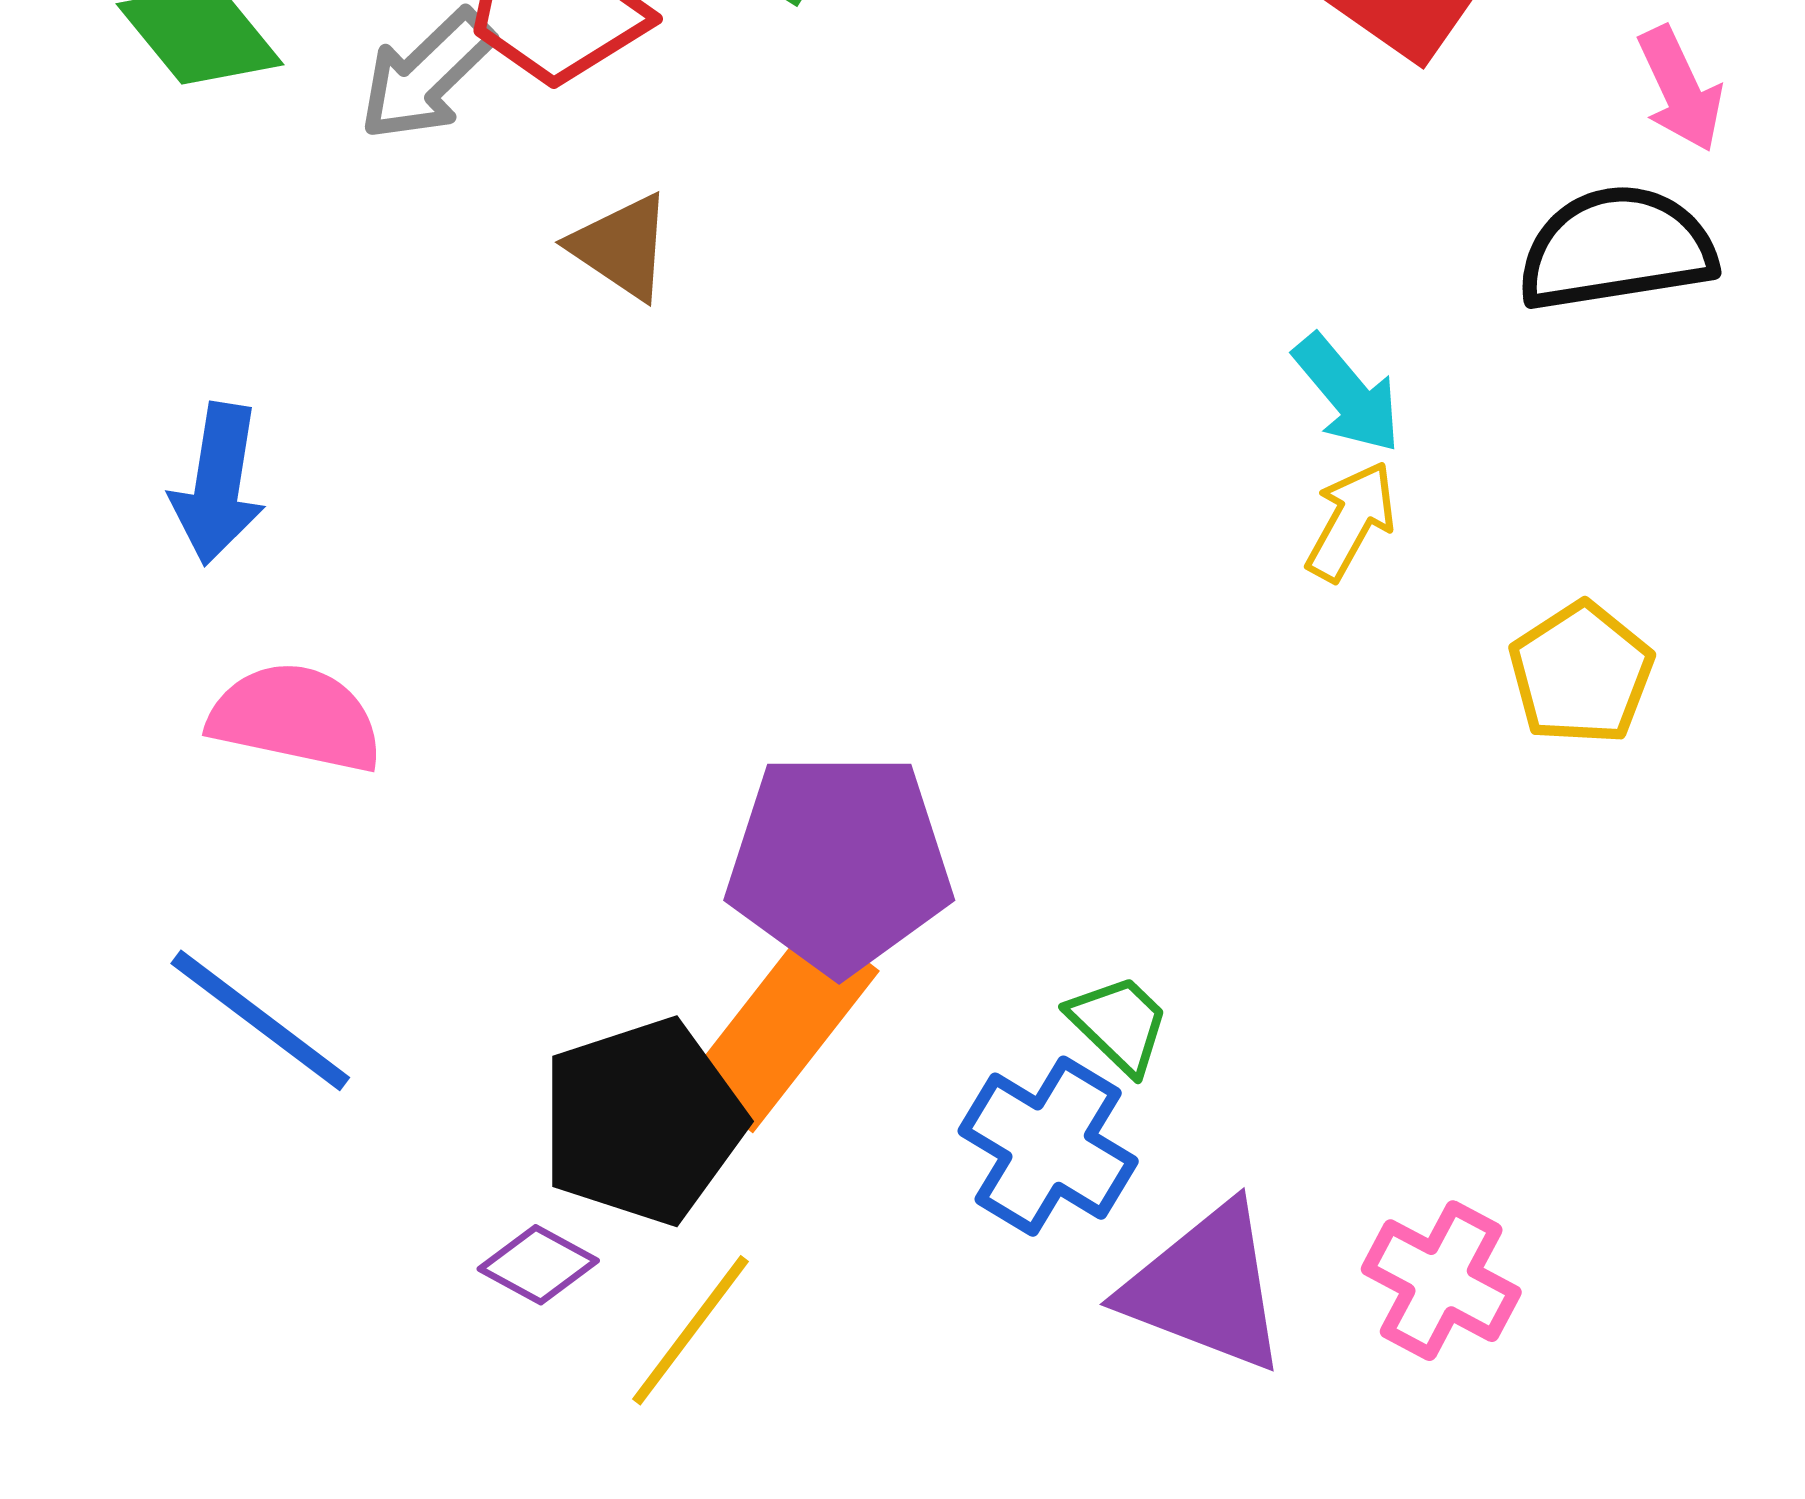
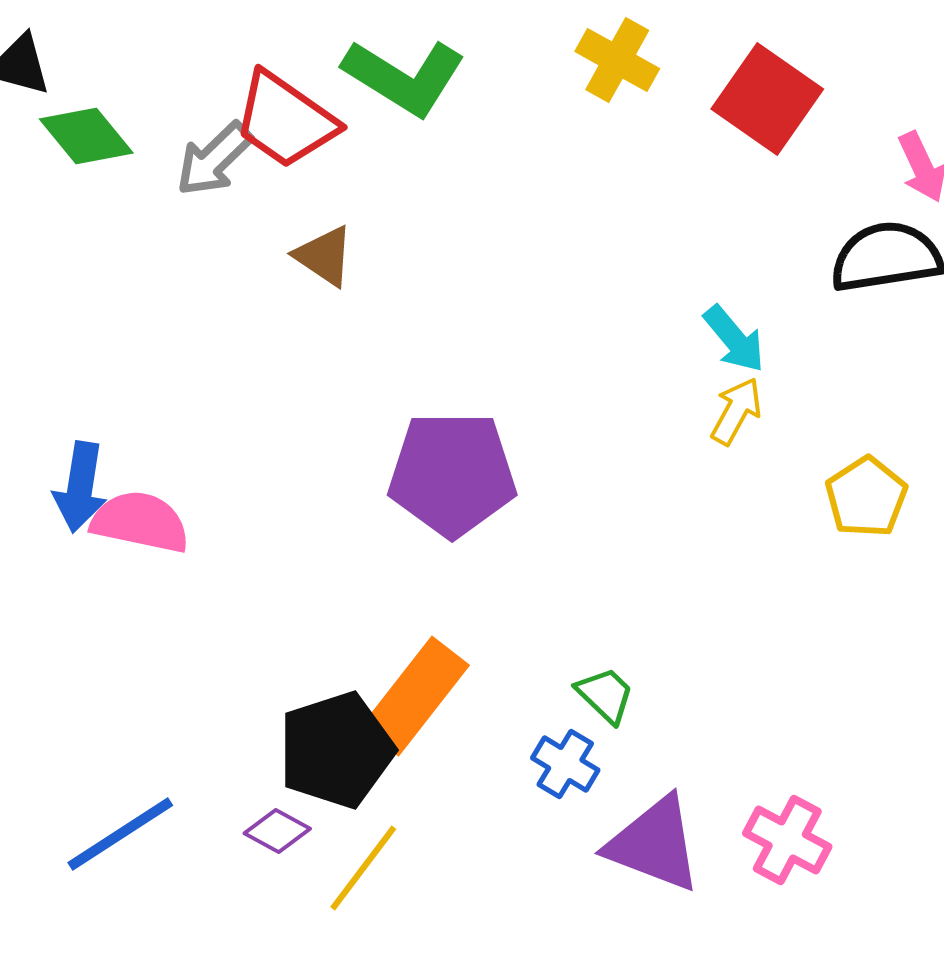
blue arrow: (218, 484) -> (80, 487), moved
purple pentagon: (839, 863) -> (452, 474), moved
blue line: (260, 1020) -> (120, 834), moved, turned -70
blue cross: (1048, 1146) -> (565, 764), size x0.7

